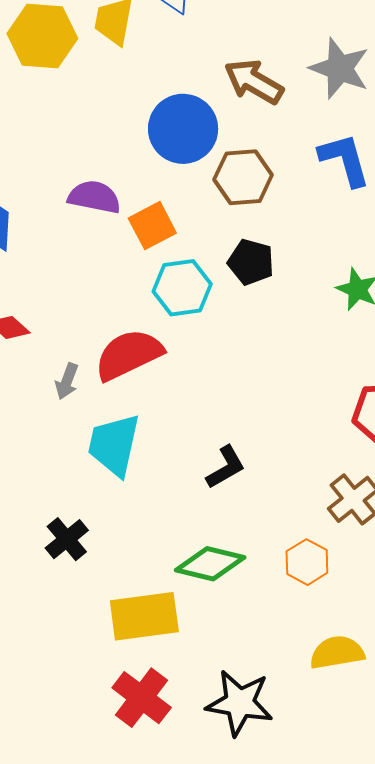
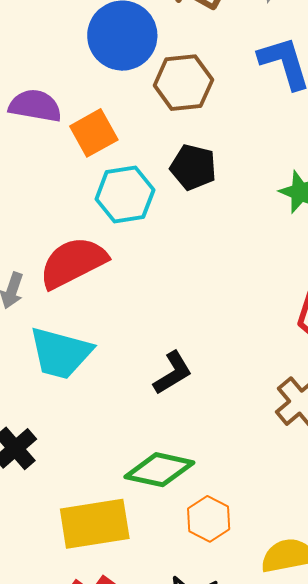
cyan trapezoid: (114, 445) -> (61, 353), turned -86
orange hexagon: (307, 562) -> (209, 519), moved

